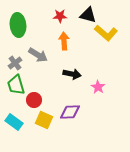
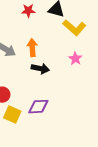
orange arrow: (64, 41) -> (32, 48), moved
pink star: (98, 87) -> (75, 59), moved

